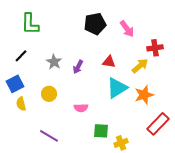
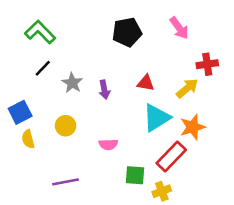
green L-shape: (30, 24) -> (40, 32), turned 135
pink arrow: (127, 29) -> (179, 28), moved
black line: (21, 56) -> (43, 68), moved
purple arrow: (78, 67) -> (104, 90), turned -40
red rectangle: (158, 124) -> (171, 156), moved
purple line: (49, 136) -> (66, 182), turned -42

